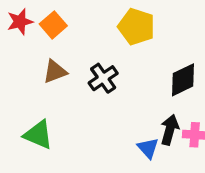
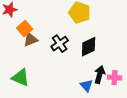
orange square: (53, 25) -> (25, 29), moved
black diamond: (183, 80) -> (89, 47), moved

